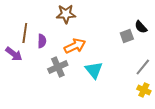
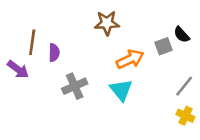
brown star: (66, 14) -> (107, 23), moved
orange arrow: (75, 46) -> (130, 59), moved

